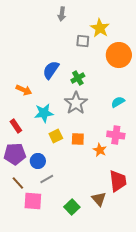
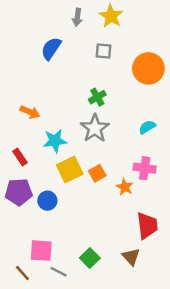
yellow star: (100, 28) -> (111, 16), moved
blue semicircle: (51, 70) -> (51, 48), moved
yellow square: (56, 136) -> (70, 169), size x1.5
orange square: (78, 139) -> (97, 173), turned -32
gray line: (47, 179) -> (59, 272), moved, turned 56
brown line: (18, 183) -> (22, 273), moved
brown triangle: (99, 199) -> (131, 257), moved

